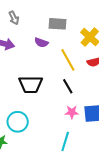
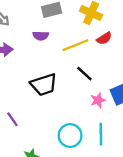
yellow line: (68, 60) -> (75, 45), turned -65
cyan circle: (18, 122) -> (70, 136), moved

